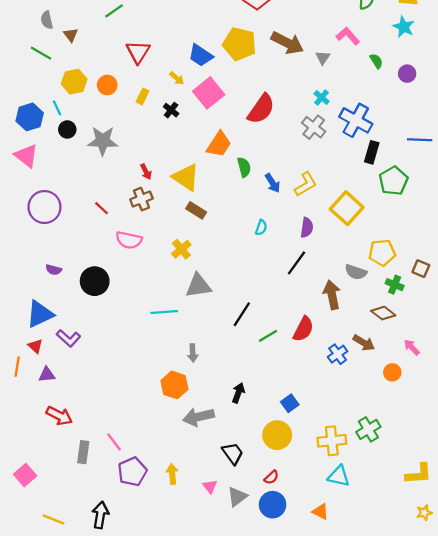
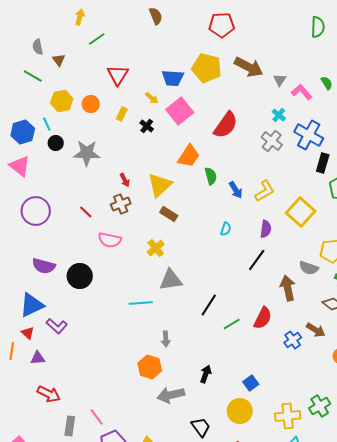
pink L-shape: (348, 36) -> (302, 92), moved
blue trapezoid: (201, 55) -> (173, 78), turned -30
yellow triangle: (186, 177) -> (160, 185), turned 44
purple semicircle: (54, 270) -> (44, 266), size x1.6

